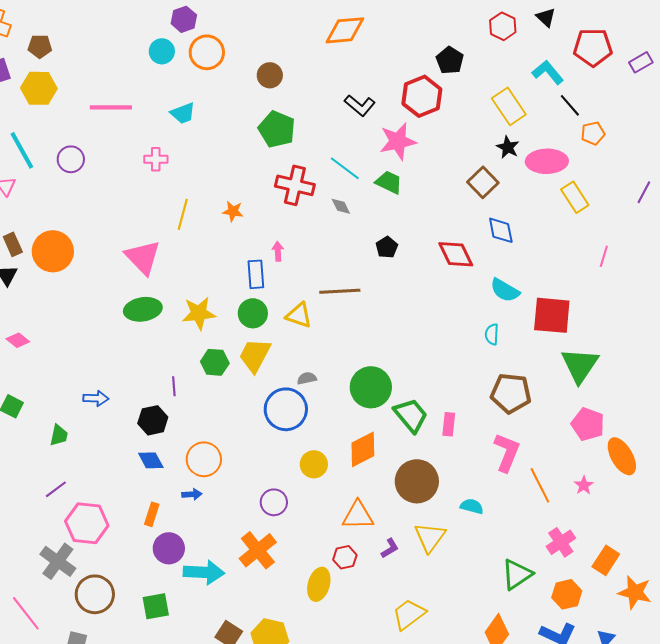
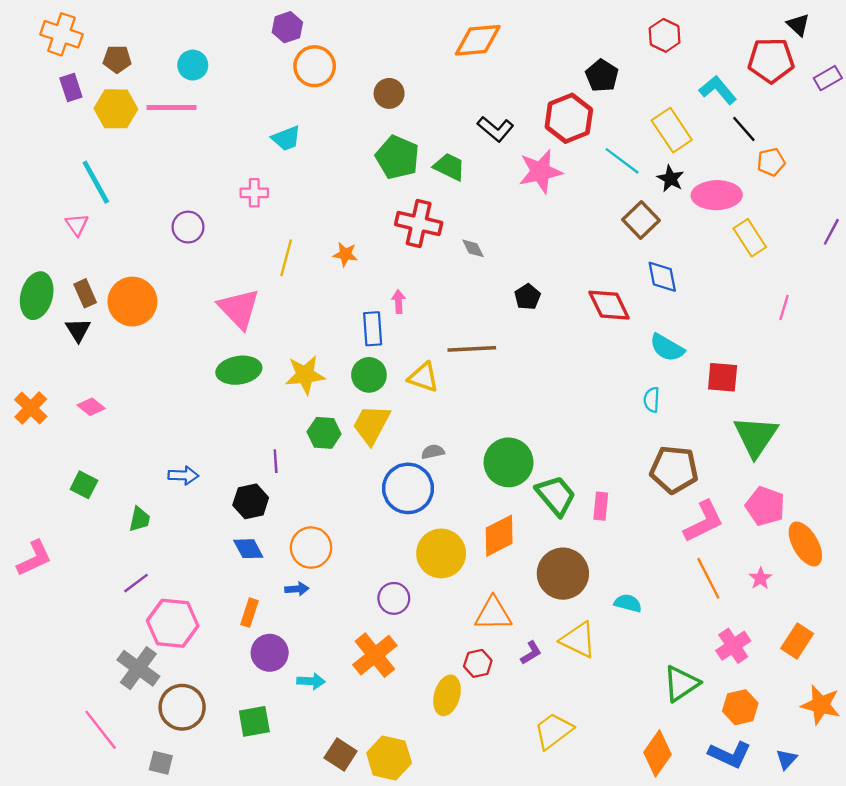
black triangle: (546, 17) -> (798, 25), moved
cyan circle: (162, 51) -> (193, 65), moved
pink line: (111, 107) -> (171, 108), moved
purple circle: (71, 159) -> (188, 227), moved
cyan line: (345, 168) -> (622, 161), moved
green trapezoid: (389, 182) -> (449, 167), moved
red square: (552, 315) -> (723, 377), size x0.7
pink L-shape: (507, 452) -> (704, 522), moved, turned 42
yellow circle: (314, 464) -> (441, 553), size x1.5
yellow triangle: (430, 537) -> (578, 640), turned -40
orange rectangle: (606, 560) -> (797, 641), moved
cyan arrow: (204, 572) -> (311, 681), size x0.6

